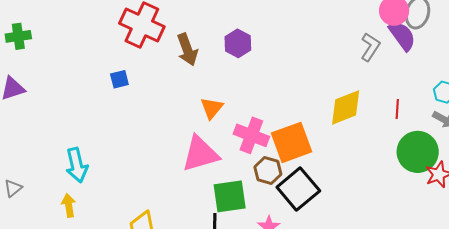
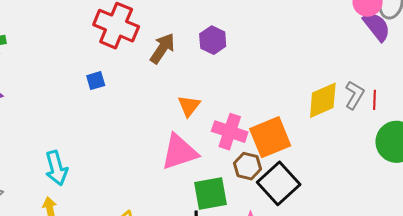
gray L-shape: (370, 47) -> (354, 95), moved
brown arrow: (187, 50) -> (162, 48), turned -124

